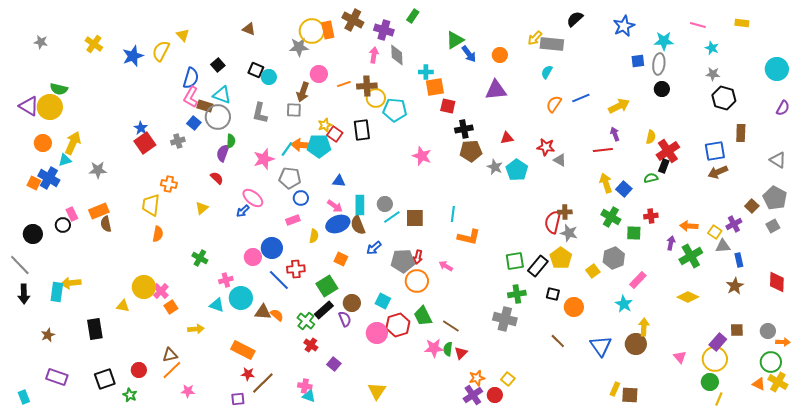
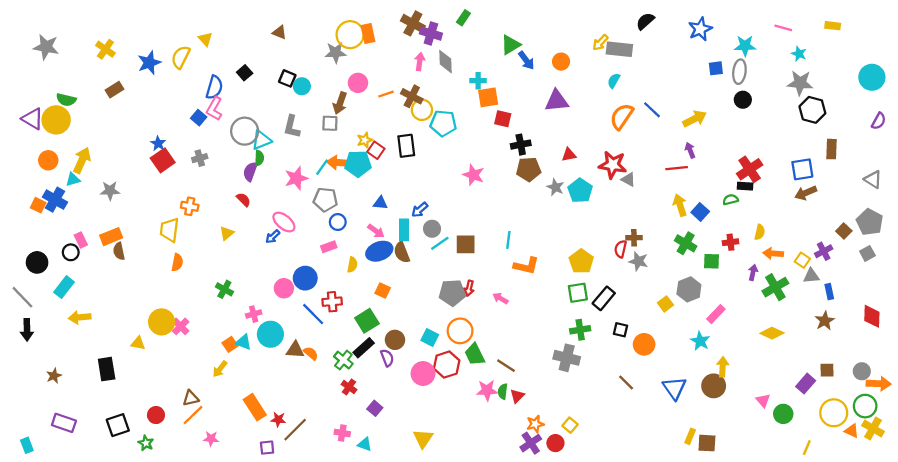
brown cross: (353, 20) -> (413, 23), moved
gray star: (41, 42) -> (46, 47), size x1.6
gray star: (713, 74) -> (800, 83), size x1.6
brown cross: (367, 86) -> (412, 96), turned 30
cyan triangle: (222, 95) -> (261, 140), moved, turned -42
blue line: (581, 98) -> (652, 110), turned 66
orange semicircle: (554, 104) -> (622, 117), size x1.4
brown rectangle: (205, 106) -> (114, 90), moved, turned -49
blue square: (194, 123) -> (199, 118), moved
yellow semicircle: (651, 137) -> (760, 232), moved
red star: (546, 147) -> (613, 165), size x1.4
black rectangle: (664, 166) -> (745, 186), turned 72
red semicircle: (553, 222) -> (621, 249), size x0.7
blue arrow: (374, 248) -> (420, 210), moved
yellow pentagon: (561, 258) -> (581, 261), moved
orange circle: (417, 281) -> (460, 331), moved
cyan rectangle: (57, 292) -> (64, 287), moved, turned 30
orange square: (171, 307) -> (230, 344), moved
yellow arrow: (196, 329) -> (220, 369), turned 133
orange arrow: (783, 342) -> (879, 384), size x1.5
orange rectangle: (243, 350) -> (255, 407), moved, turned 30
yellow circle: (715, 359) -> (834, 413), moved
green circle: (710, 382) -> (783, 414), moved
cyan triangle: (309, 396) -> (365, 444), moved

